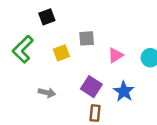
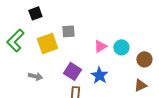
yellow square: (61, 53) -> (47, 43), size x1.5
pink triangle: (115, 55) -> (100, 46), moved

